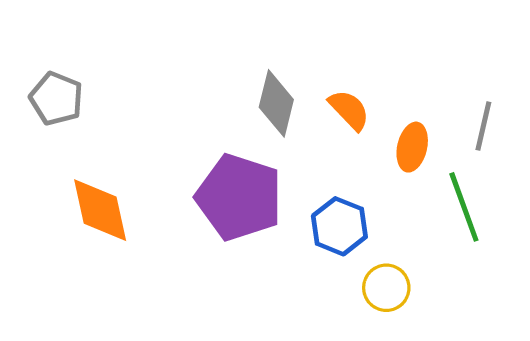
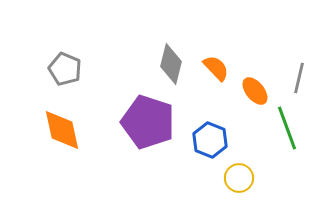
gray pentagon: (56, 99) -> (65, 69), moved
orange ellipse: (412, 147) -> (255, 91), turned -52

